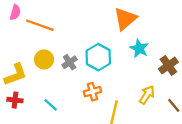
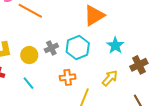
orange triangle: (125, 19) -> (94, 15), moved
yellow circle: (44, 59) -> (29, 55), moved
yellow arrow: (147, 95) -> (110, 78), moved

